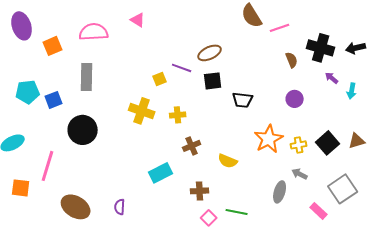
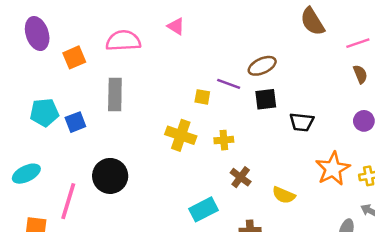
pink line: (280, 28) -> (358, 43), moved
yellow square: (160, 79) -> (202, 97), turned 32
black circle: (83, 130) -> (110, 176), moved
brown cross: (192, 146) -> (241, 177), turned -30

